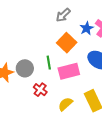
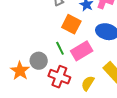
red cross: (40, 90) -> (59, 77), size x1.5

